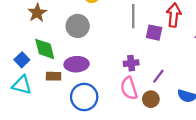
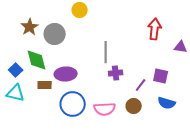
gray line: (133, 16) -> (106, 52), moved
gray circle: (78, 26) -> (55, 34), moved
purple square: (154, 33) -> (161, 76), moved
pink semicircle: (129, 88) -> (105, 109), moved, turned -75

